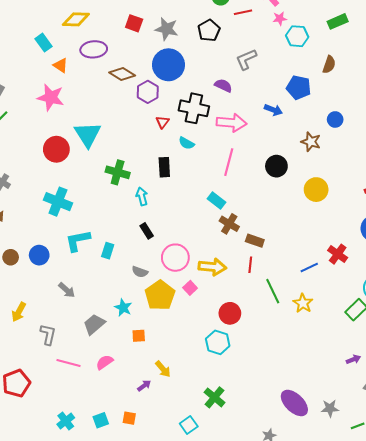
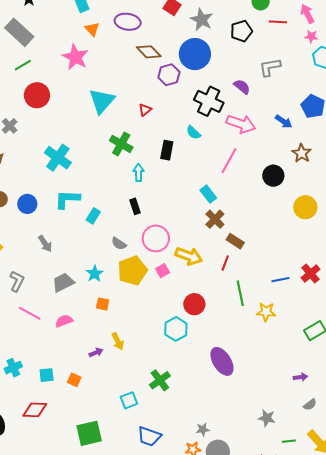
red triangle: (162, 122) -> (145, 110), moved
brown star: (311, 142) -> (302, 153), moved
red circle: (56, 149) -> (37, 95), moved
yellow star: (303, 303) -> (266, 312), turned 30
purple ellipse: (294, 403) -> (222, 361), moved

